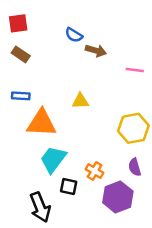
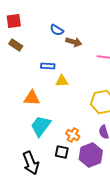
blue rectangle: (21, 96) -> (48, 66), moved
orange triangle: (41, 123) -> (32, 98), size x0.7
black square: (69, 187) -> (62, 152), moved

